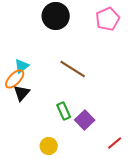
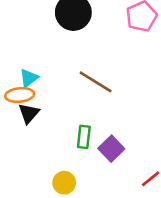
orange ellipse: (15, 79) -> (20, 95), turned 40
green rectangle: (64, 111) -> (84, 137), turned 30

